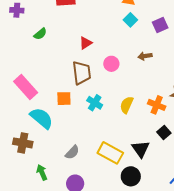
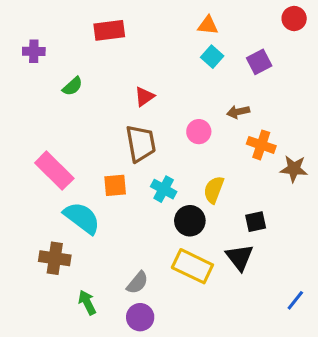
pink circle: (111, 64) -> (199, 132), moved
orange cross: (157, 105) -> (261, 145), moved
black square: (164, 132) -> (256, 222), moved, turned 32
gray semicircle: (72, 152) -> (137, 283), moved
black circle: (131, 176) -> (190, 221), moved

